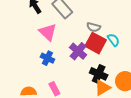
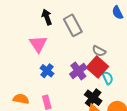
pink triangle: (48, 32) -> (38, 44), moved
cyan semicircle: (113, 40) -> (108, 78), moved

